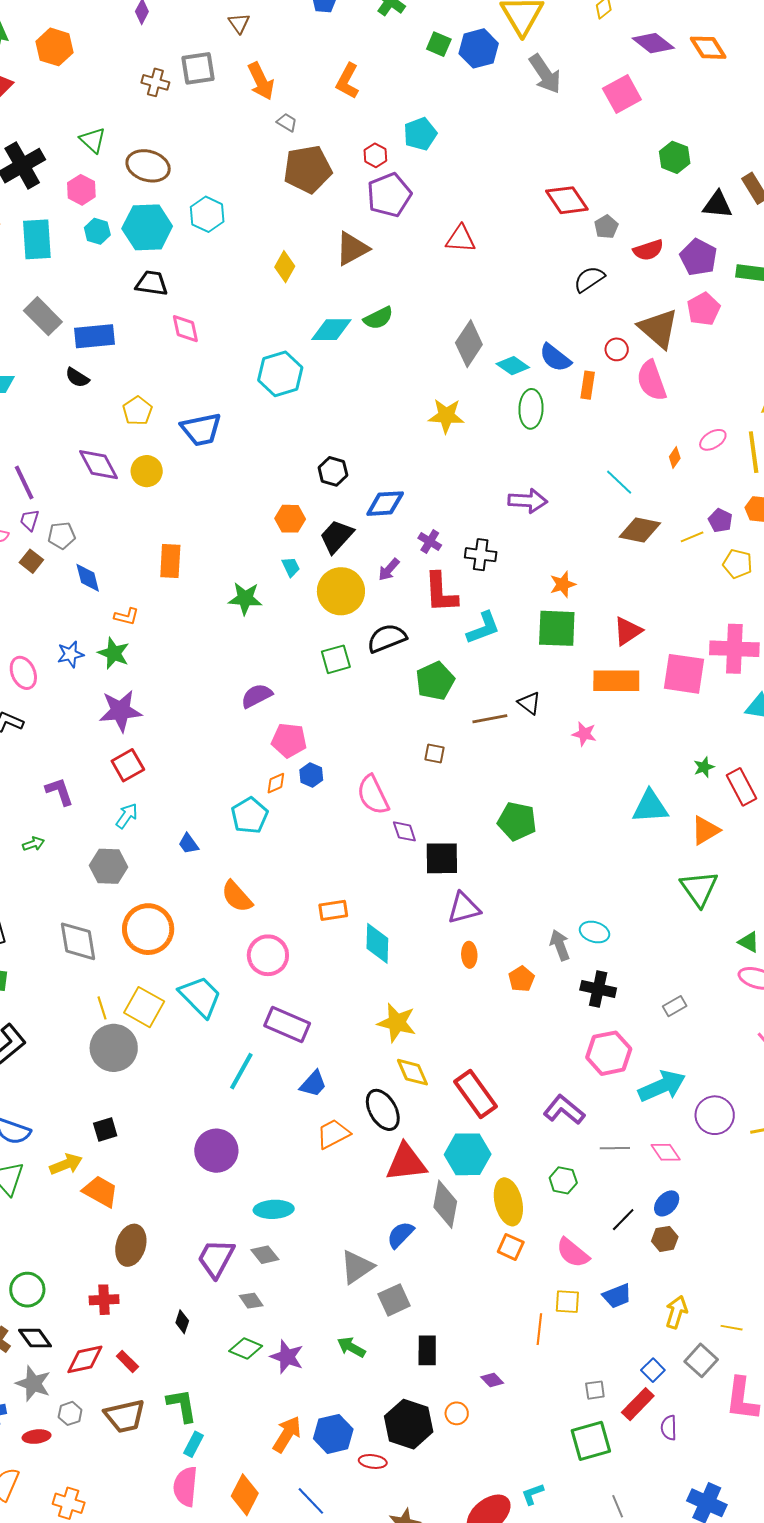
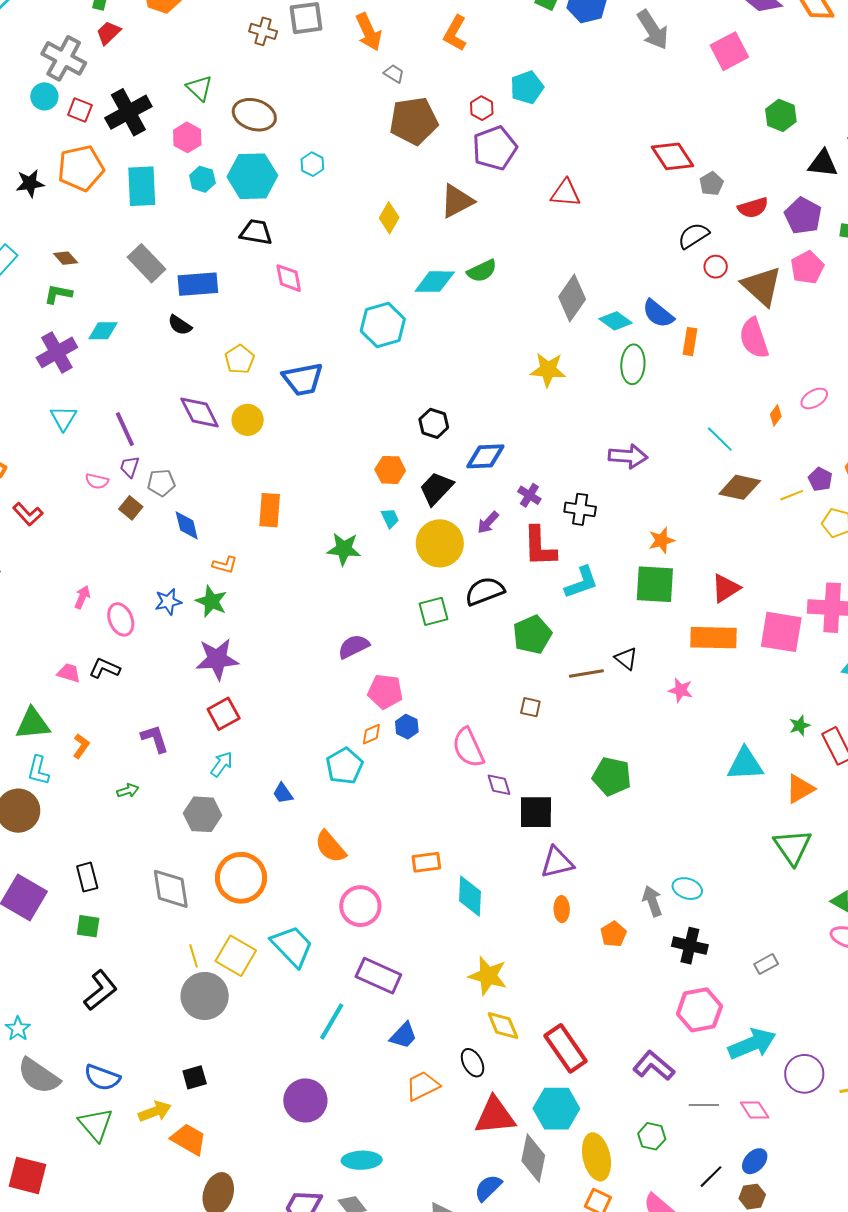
cyan hexagon: (207, 214) -> (312, 164), size x0.7
red circle: (617, 349) -> (716, 267), moved
black ellipse: (383, 1110) -> (473, 1063), size x0.7

